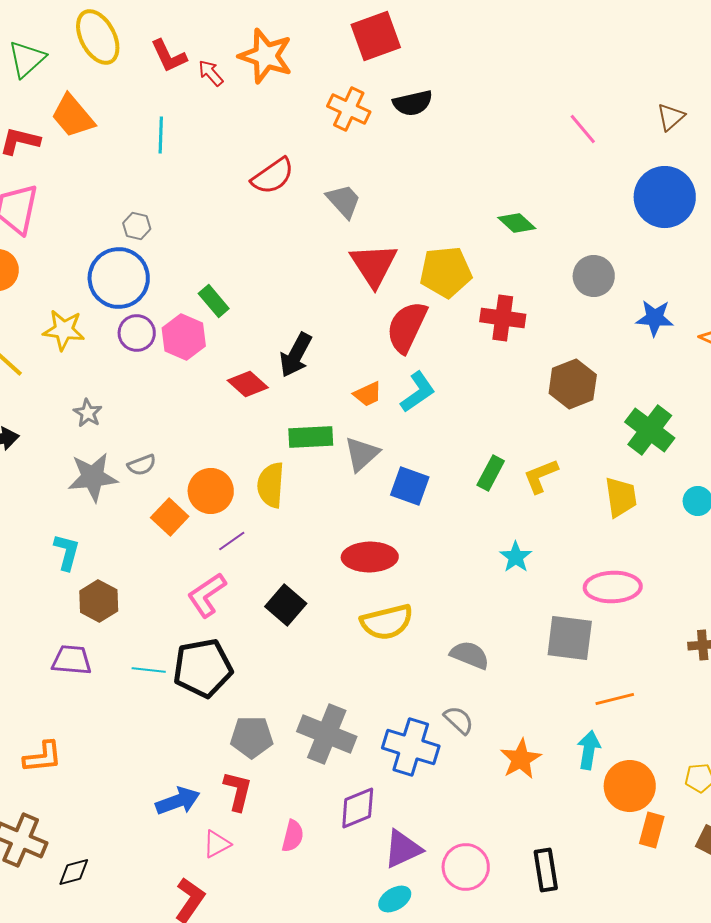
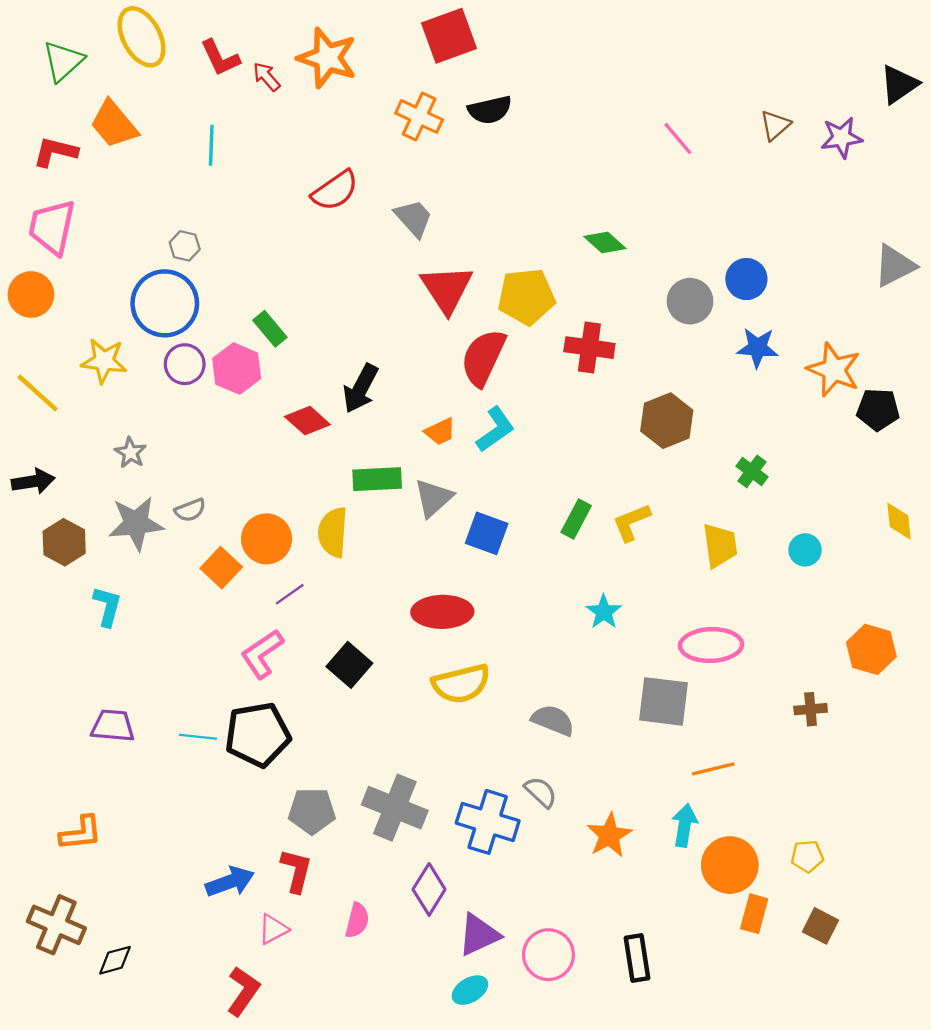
blue circle: (665, 197) -> (746, 279), moved, size x0.6
green cross: (650, 430) -> (752, 471), size x0.6
brown hexagon: (99, 601) -> (64, 542), moved
purple diamond: (358, 808) -> (429, 889), turned -36

